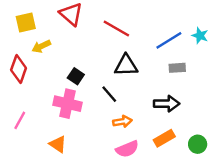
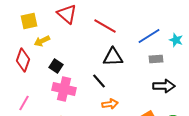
cyan star: (200, 36) -> (176, 40), moved
black square: (76, 76) -> (56, 66), moved
black arrow: (167, 104) -> (164, 86), moved

